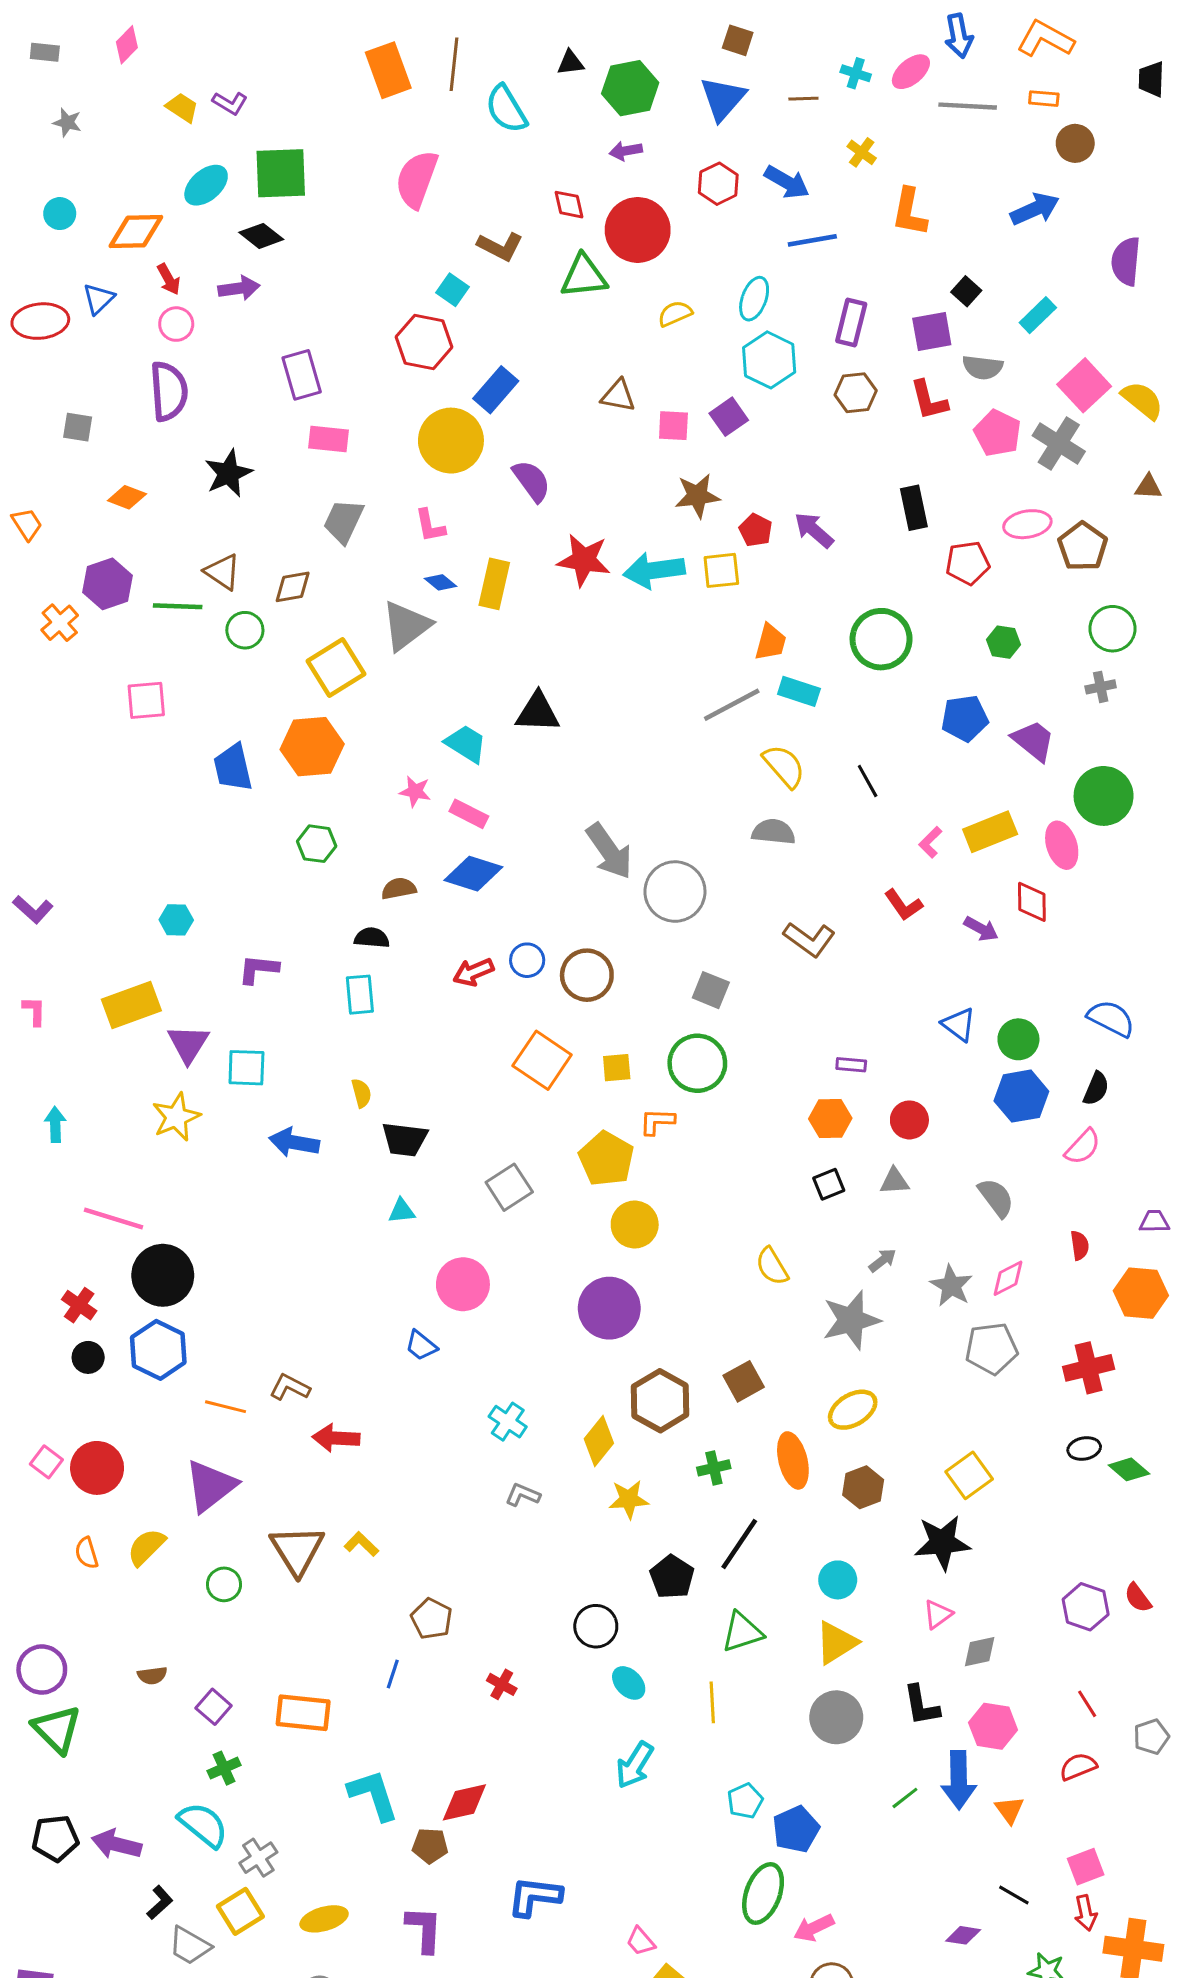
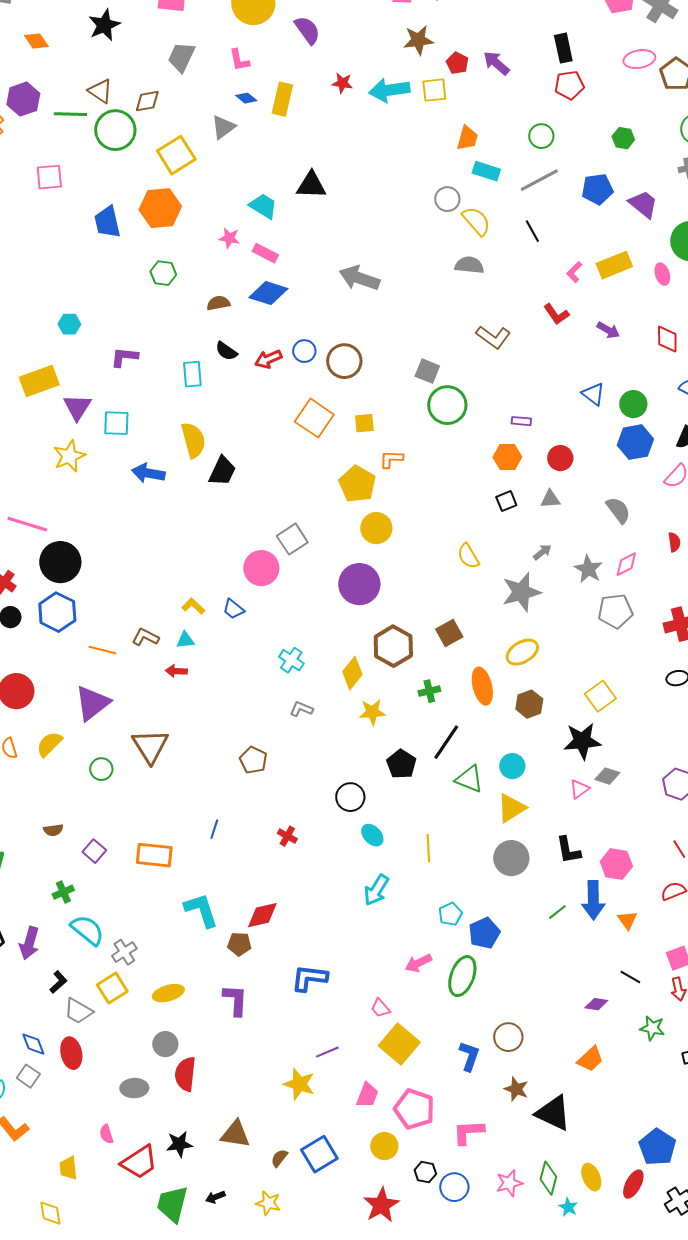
orange diamond: (127, 497) -> (36, 41), turned 35
red star: (584, 560) -> (342, 83), size x0.6
red pentagon: (968, 563) -> (569, 85), moved
gray triangle: (406, 626) -> (223, 127), size x0.7
green circle: (245, 630) -> (115, 130), size x1.6
green circle: (881, 639) -> (541, 136), size x0.6
gray line: (732, 705) -> (539, 180), moved
pink ellipse: (1062, 845) -> (662, 274), size x0.7
gray arrow: (609, 851) -> (359, 278), turned 144
gray circle: (675, 892) -> (447, 199), moved, size x0.6
red diamond: (1032, 902) -> (667, 339), moved
black semicircle: (372, 938) -> (226, 351), moved, turned -150
green circle: (697, 1063) -> (447, 405), moved
yellow semicircle: (361, 1093) -> (193, 440), size x1.8
black trapezoid: (405, 1139) -> (222, 471), turned -72
gray square: (509, 1187) -> (292, 539), moved
cyan triangle: (402, 1211) -> (185, 640), moved
red arrow: (336, 1438) -> (176, 671), size x0.7
yellow L-shape: (361, 1544) -> (193, 606), moved
brown pentagon: (432, 1619) -> (253, 760), moved
green triangle: (742, 1632) -> (469, 779), moved, turned 40
gray diamond: (980, 1652) -> (607, 776), moved, turned 30
green cross: (224, 1768) -> (63, 892), moved
purple arrow: (116, 1844) -> (29, 943), turned -88
pink arrow: (814, 1928) -> (418, 963), moved

